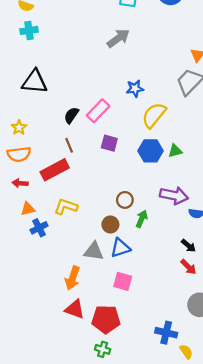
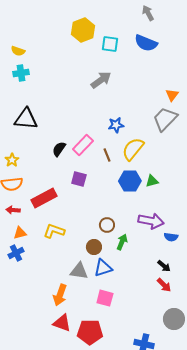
purple square: (109, 143) -> (79, 179), moved
brown line: (69, 145) -> (107, 155), moved
blue cross: (39, 228) -> (16, 253), moved

